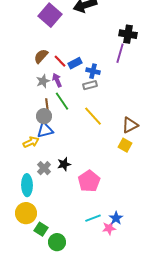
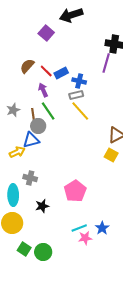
purple square: (50, 15) -> (46, 33), moved, size x0.7
gray star: (43, 81) -> (13, 110), moved
gray circle: (44, 116) -> (38, 126), moved
yellow line: (93, 116) -> (80, 111), moved
black star: (64, 164) -> (42, 206), moved
gray cross: (44, 168) -> (30, 178), turned -32
pink star: (109, 228) -> (85, 238), moved
green square: (41, 229) -> (24, 249), moved

